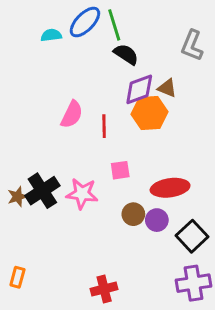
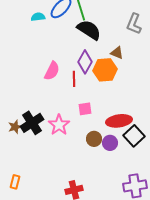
black semicircle: (126, 54) -> (89, 30), size x1.4
purple diamond: (139, 89) -> (85, 62), moved, turned -40
pink star: (82, 194) -> (59, 125), turned 30
black square: (192, 236) -> (134, 136), moved

